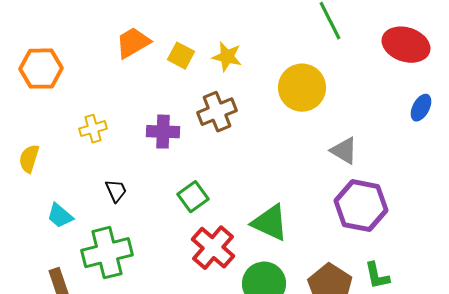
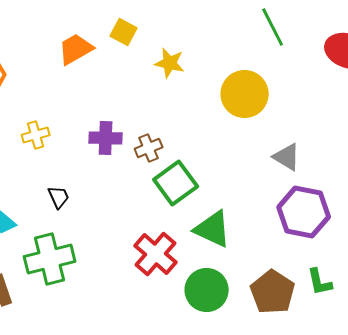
yellow square: (181, 56) -> (124, 32), moved
brown cross: (217, 112) -> (149, 148), moved, size x0.7
green square: (193, 197) -> (176, 183), moved, size x1.4

